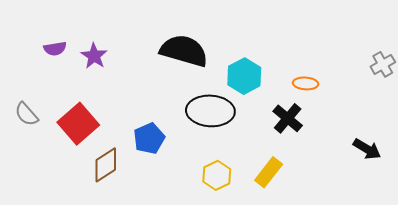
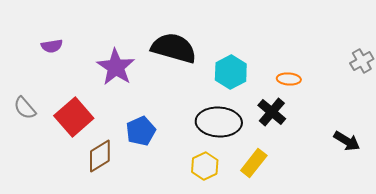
purple star: (94, 56) -> (116, 67), moved, size x1.5
black ellipse: (210, 111) -> (219, 122), moved

